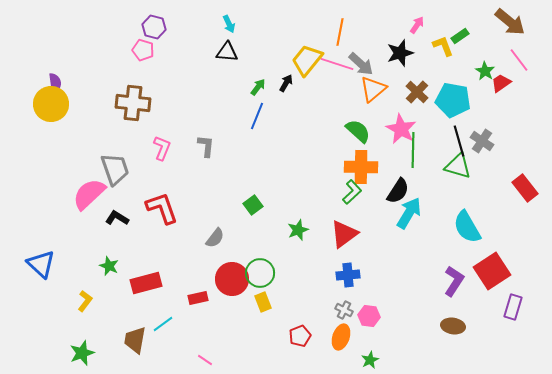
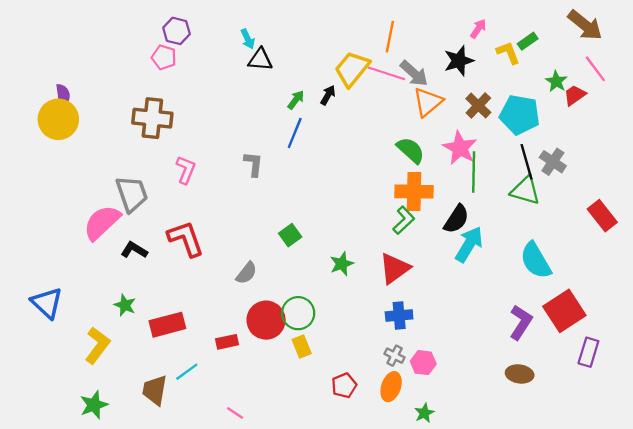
cyan arrow: (229, 24) -> (248, 39), moved
gray L-shape: (206, 146) -> (253, 164), moved
yellow L-shape: (85, 301) -> (97, 345), size x1.5

